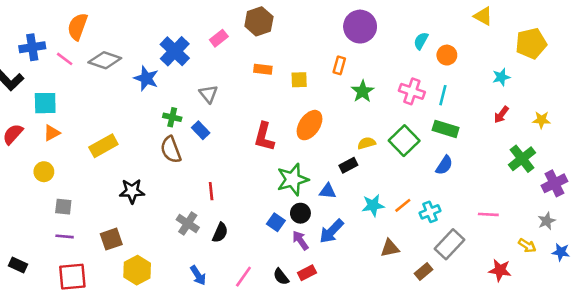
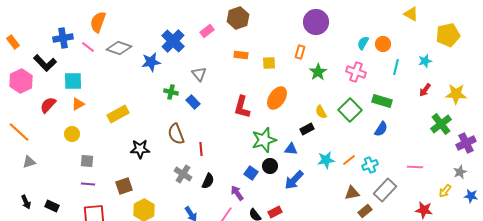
cyan semicircle: (421, 41) -> (363, 43), moved
blue star: (146, 78) -> (151, 62), turned -30
cyan line: (443, 95) -> (396, 67), moved
yellow star: (541, 120) -> (456, 94), size x1.5
yellow semicircle: (367, 143) -> (321, 112), turned -104
brown semicircle: (171, 150) -> (176, 134), moved
purple arrow: (300, 240) -> (237, 193), moved
yellow arrow: (527, 246) -> (445, 191), turned 96
brown triangle: (390, 248) -> (352, 193), moved

